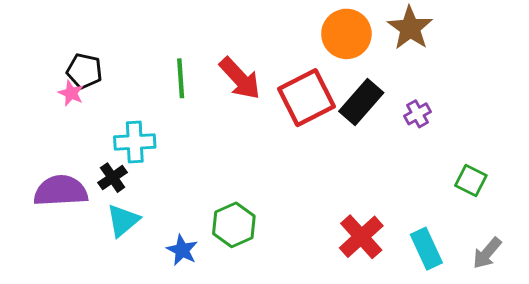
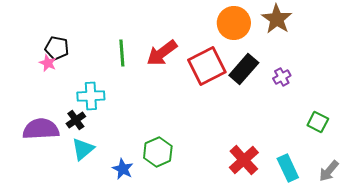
red arrow: (240, 78) -> (162, 53), turned 96

